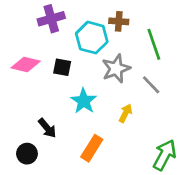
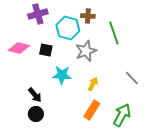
gray line: (151, 85) -> (132, 78), moved
cyan star: (84, 101) -> (62, 75), turned -30
orange rectangle: (92, 148) -> (92, 110), moved
black circle: (27, 154) -> (36, 114), moved

